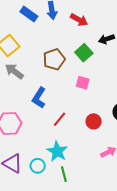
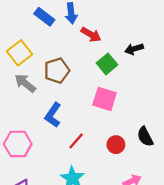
red arrow: (79, 20) -> (91, 35), moved
brown pentagon: (54, 59) -> (57, 71), moved
pink square: (83, 83) -> (105, 99), size x1.5

